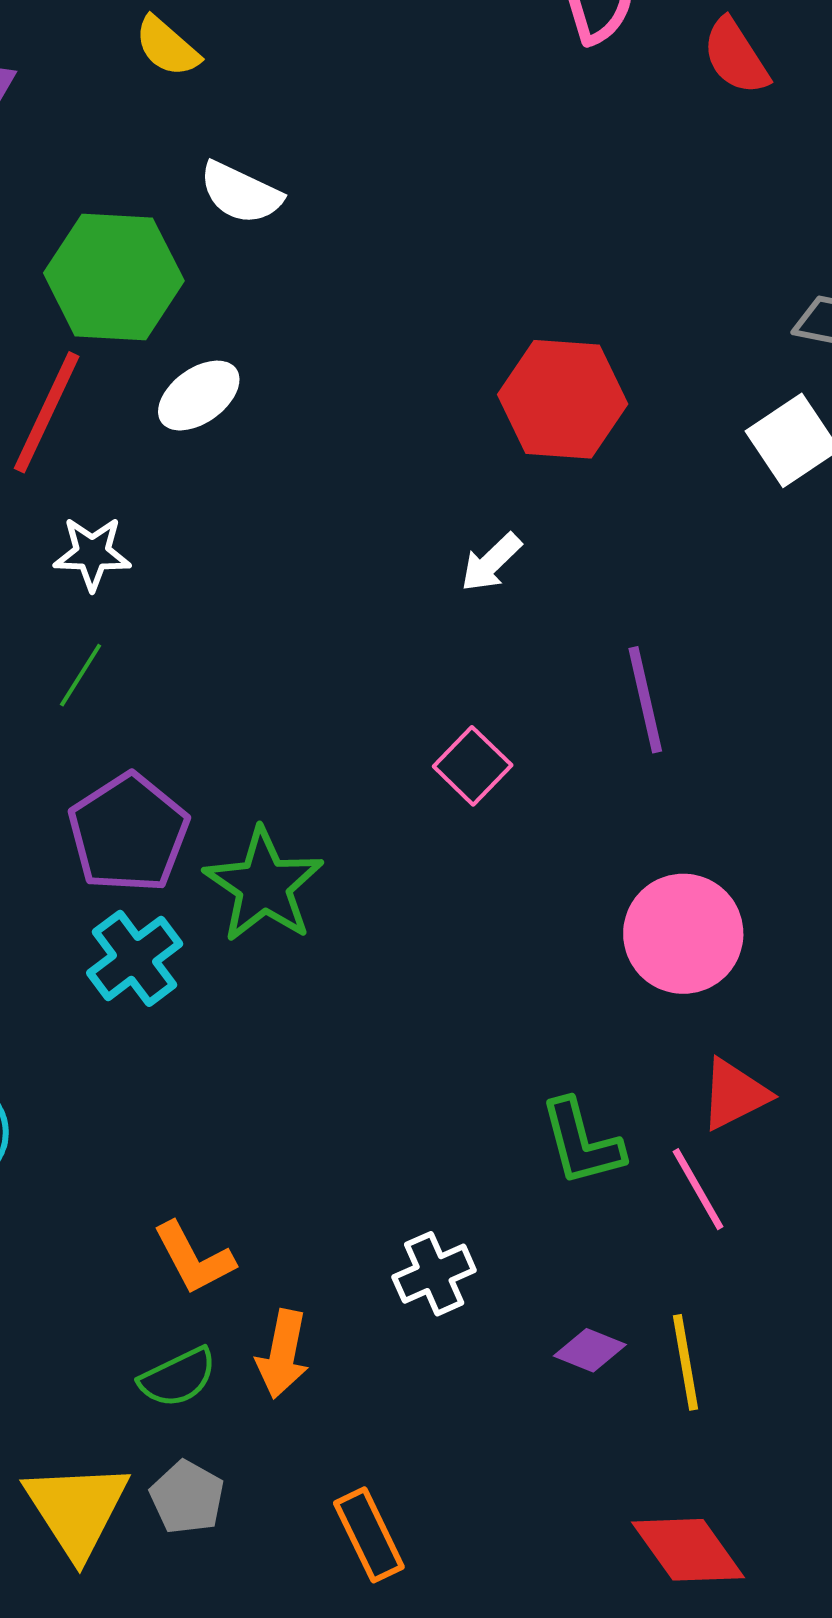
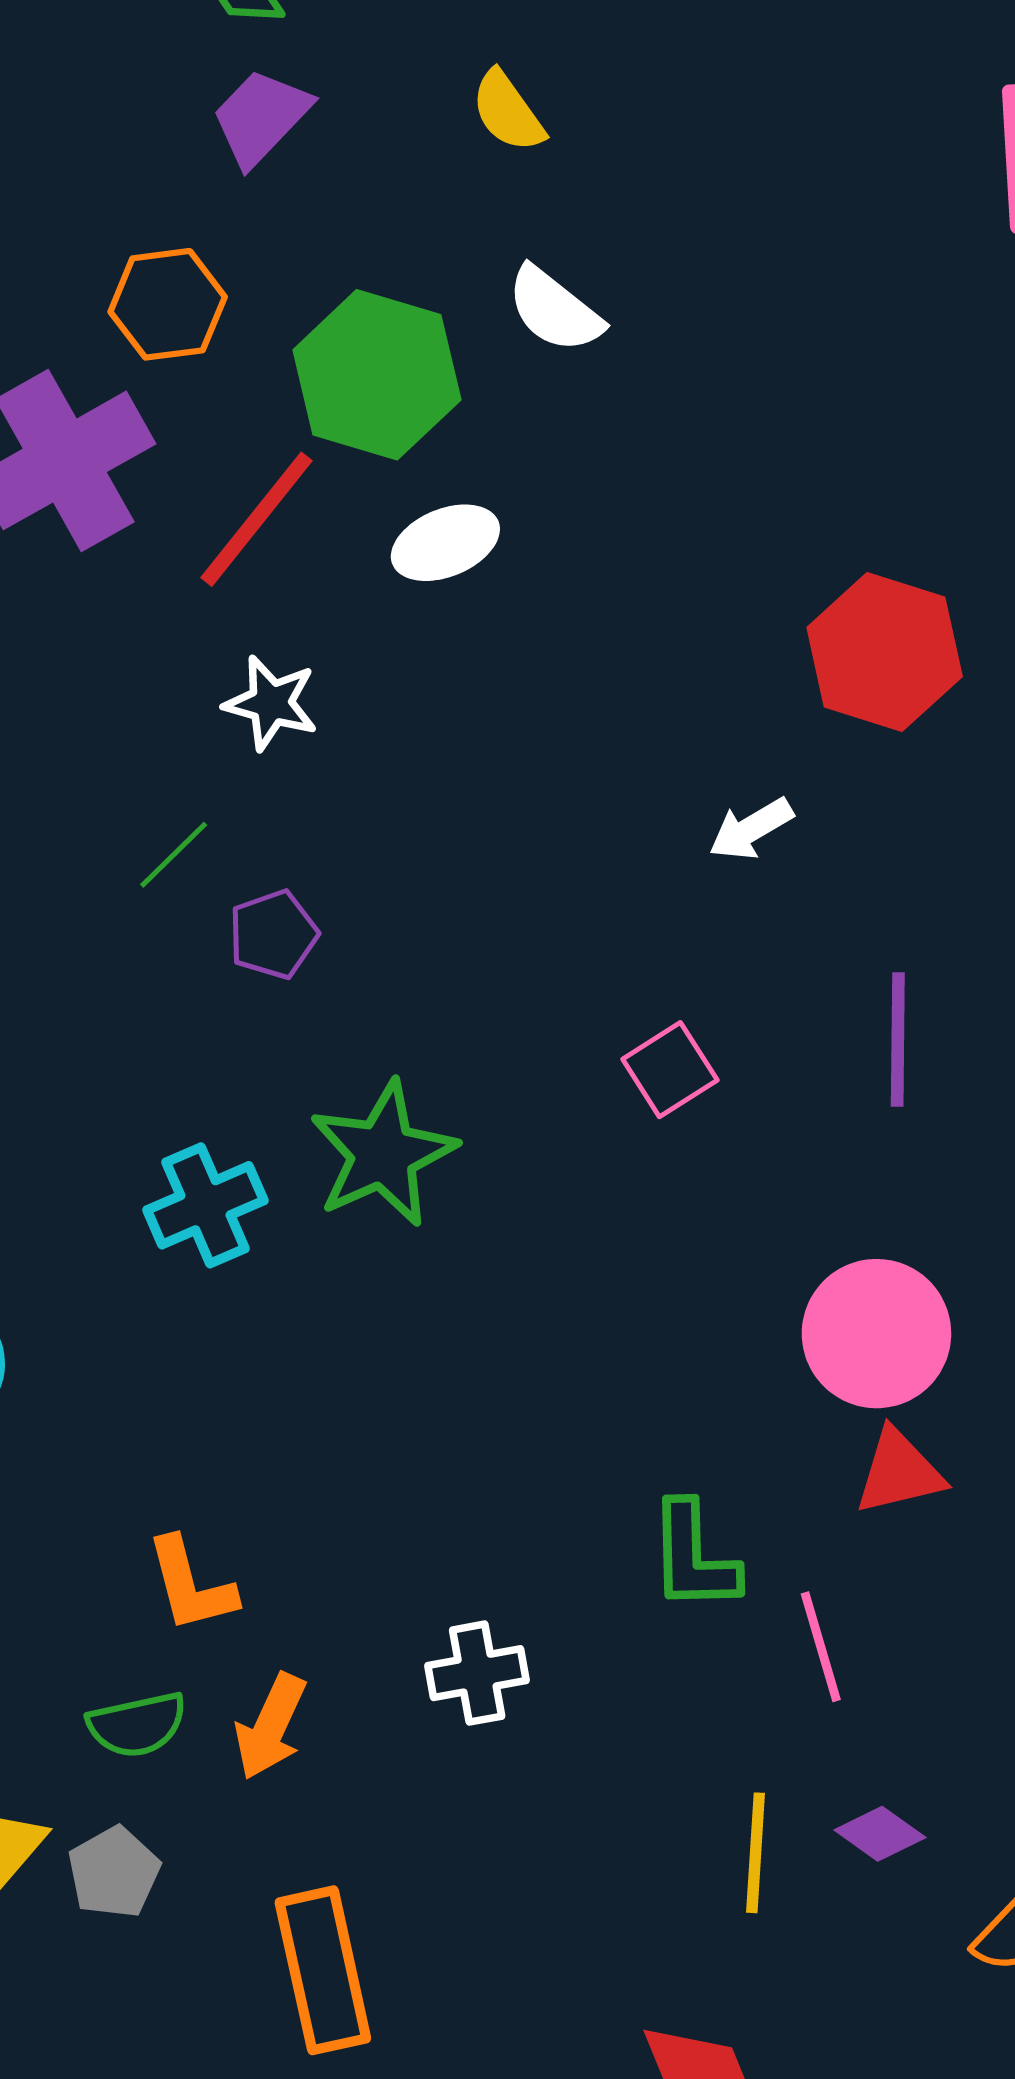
green line: (81, 675) -> (174, 855), moved
purple pentagon: (128, 833) -> (273, 935), moved, size x0.6
red triangle: (735, 1094) -> (899, 1472), moved
purple diamond: (590, 1350) -> (880, 1834), moved
orange rectangle: (369, 1535) -> (323, 1970), size x1.4

